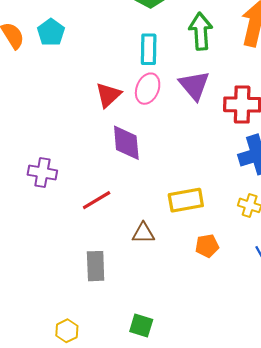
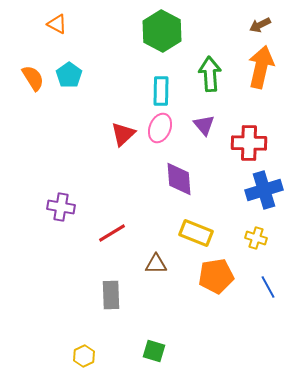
purple triangle: (194, 85) -> (204, 125), size x0.7
purple diamond: (126, 143) -> (179, 179), moved
yellow rectangle: (186, 200) -> (196, 233), turned 32
orange pentagon: (207, 246) -> (216, 276), size x1.6

